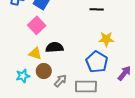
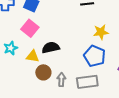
cyan star: (23, 76) -> (11, 48), moved
gray arrow: (60, 81) -> (61, 80), turned -32

